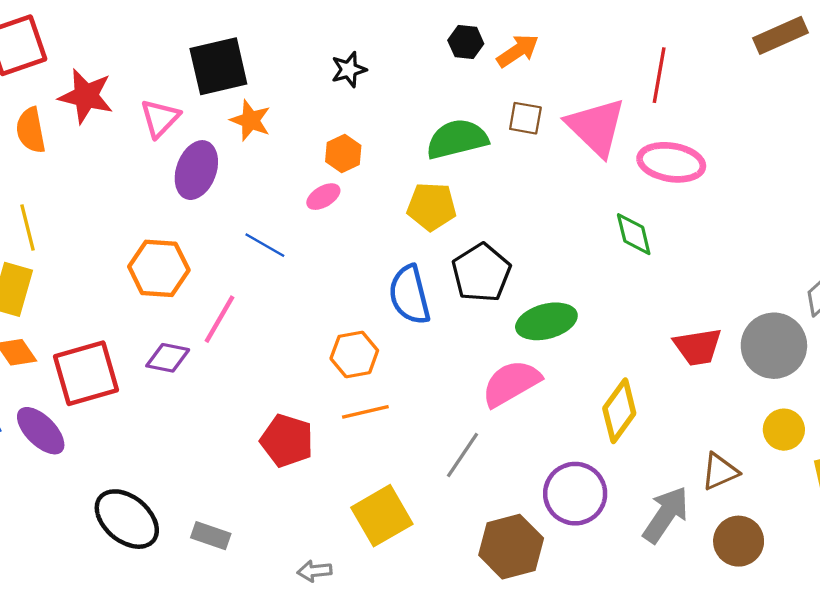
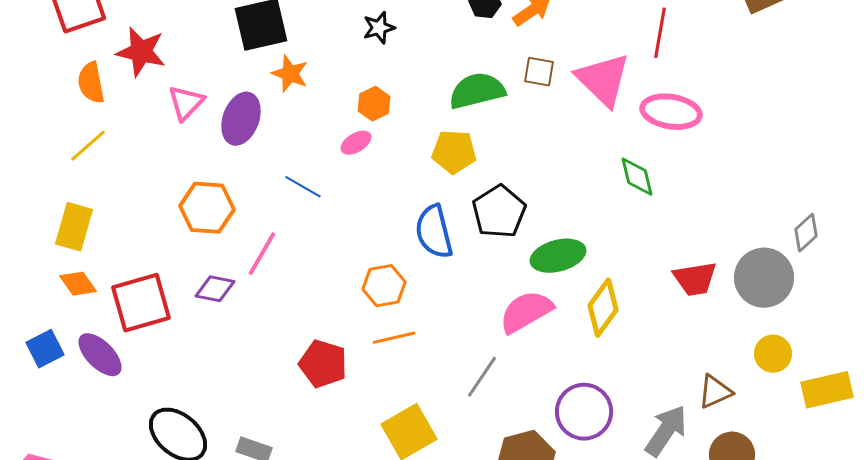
pink triangle: (160, 118) -> (186, 103), moved
yellow line: (27, 227) -> (88, 146), moved, turned 63
yellow diamond: (619, 411) -> (603, 308), moved

